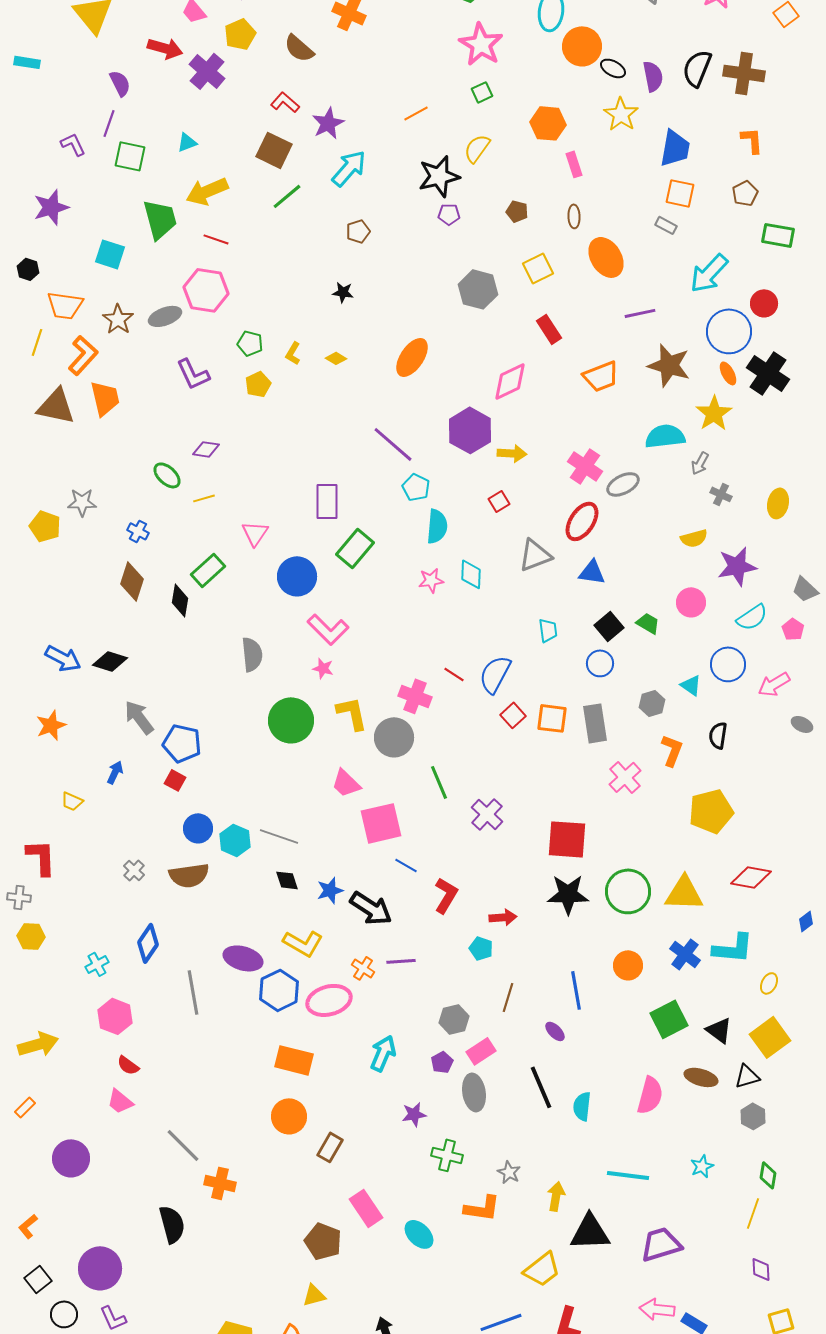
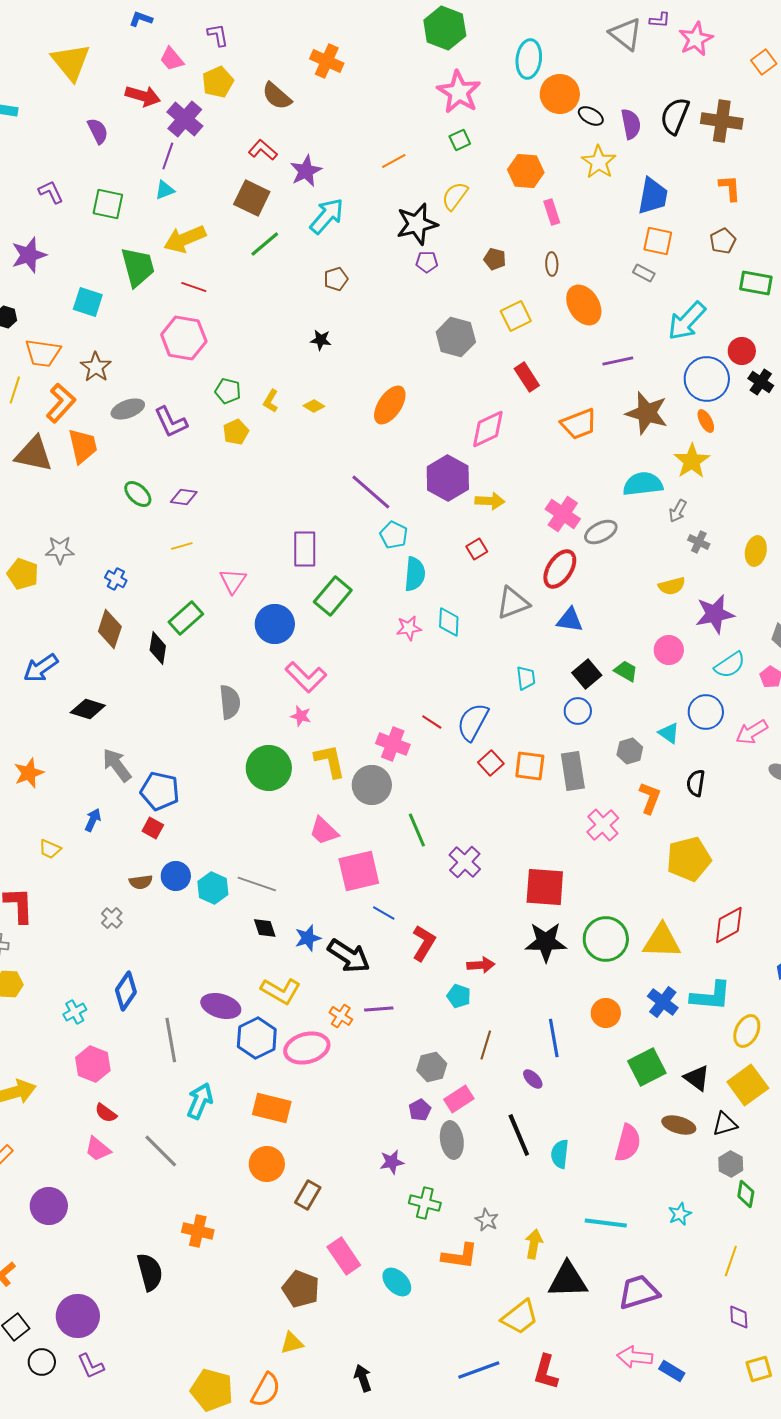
purple line: (109, 123) -> (168, 156), moved
gray ellipse: (165, 316) -> (128, 409), moved
black cross: (768, 373) -> (761, 382), moved, size x0.6
green ellipse: (167, 475) -> (138, 494), moved
blue arrow: (63, 658) -> (41, 668), moved, turned 117
brown semicircle: (189, 875) -> (141, 882), moved, size x0.6
red diamond: (751, 877) -> (729, 925), turned -39
yellow ellipse: (769, 983) -> (747, 1031), size x1.5
cyan arrow: (383, 1053) -> (200, 1101), moved
gray line: (183, 1145) -> (161, 1151), moved
green diamond: (768, 1175) -> (746, 1194), moved

